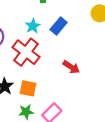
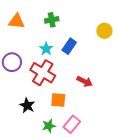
orange square: (28, 88) -> (58, 100), moved

